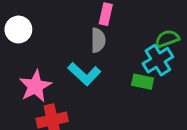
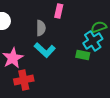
gray semicircle: (98, 40) -> (41, 28), moved

